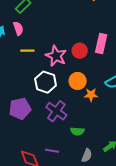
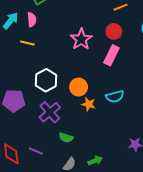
yellow line: (27, 51) -> (27, 43), moved
red circle: (80, 51) -> (114, 31), moved
pink star: (56, 56) -> (81, 39), moved

